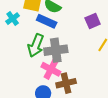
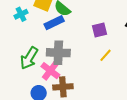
blue rectangle: (47, 21) -> (54, 23), turned -60
green arrow: (36, 45) -> (29, 58), moved

